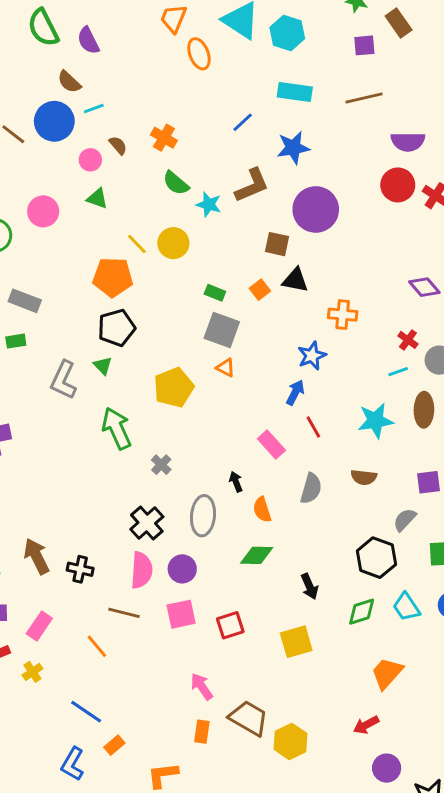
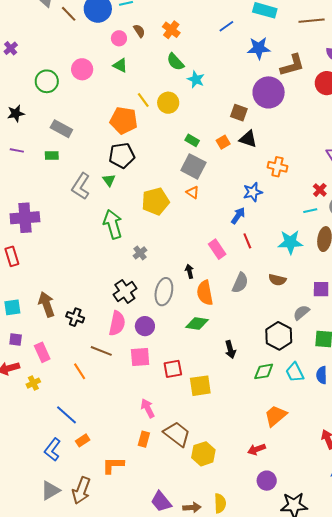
brown L-shape: (252, 185) -> (292, 65), moved
orange semicircle: (262, 510) -> (205, 293), size x1.4
pink rectangle: (39, 626) -> (42, 352), turned -66
yellow square: (296, 642) -> (200, 386), moved

